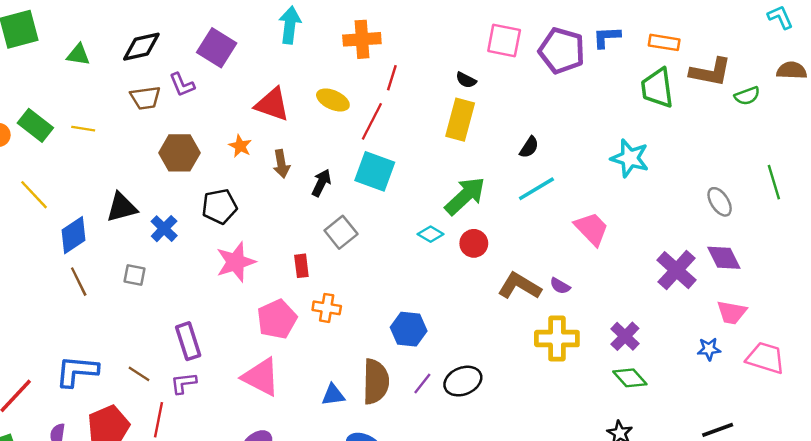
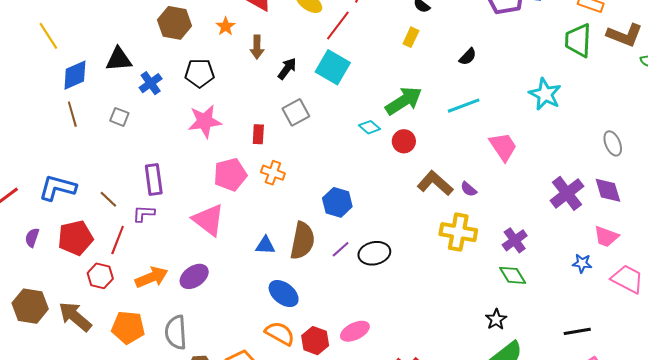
yellow rectangle: (460, 120) -> (411, 37), size x0.6
black semicircle: (529, 147) -> (468, 57), moved

